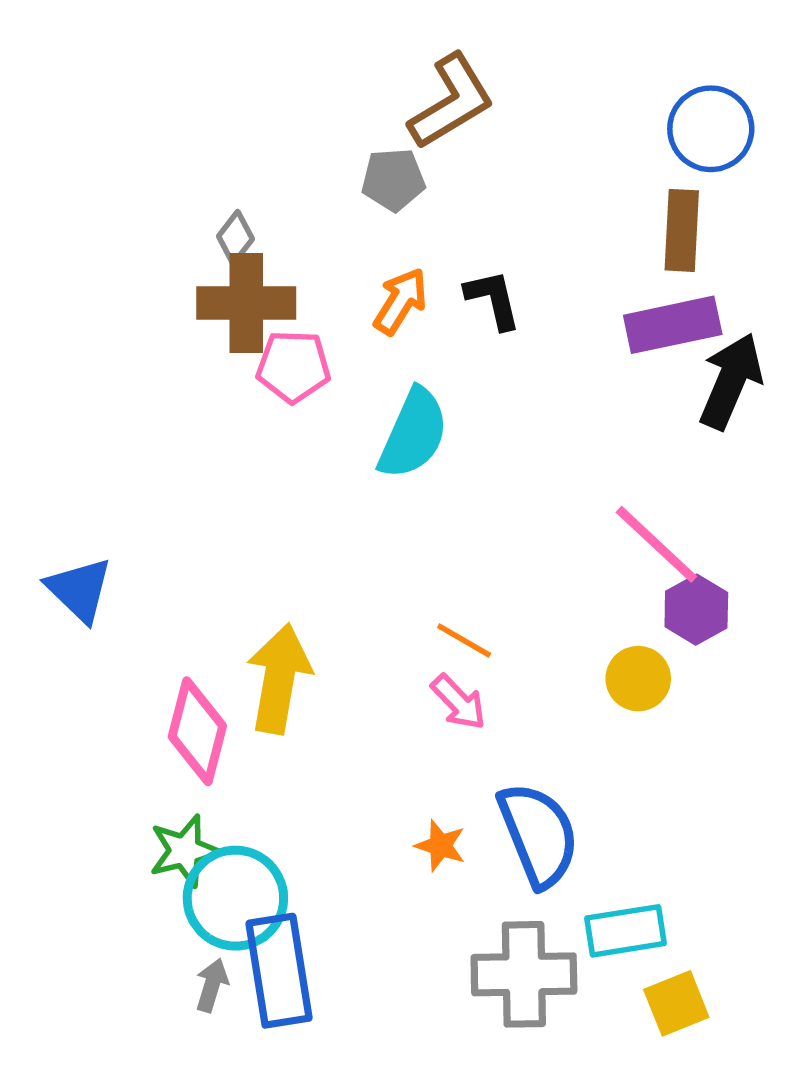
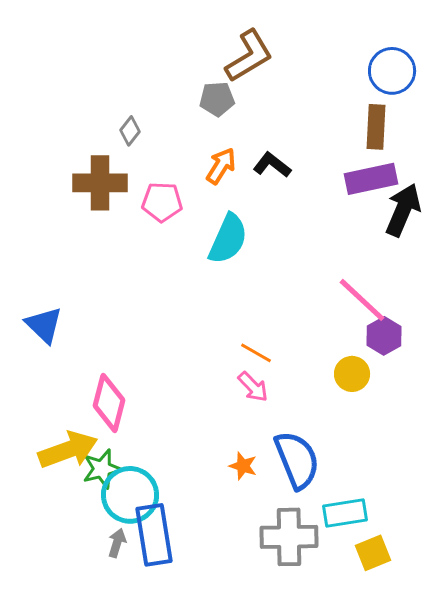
black L-shape: (493, 299) -> (272, 165), turned -39
brown cross: (246, 303) -> (100, 183), moved
yellow arrow: (279, 679) -> (68, 450), moved, turned 60

